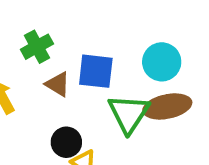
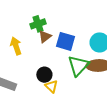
brown triangle: (58, 84) -> (45, 37), moved, turned 40

